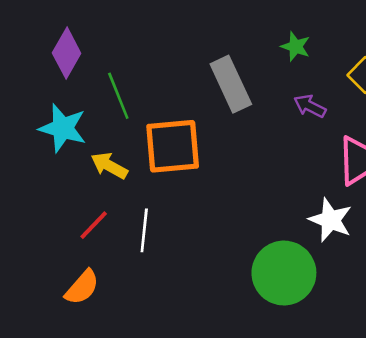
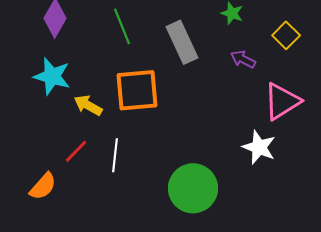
green line: (118, 96) -> (122, 26), moved
green circle: (284, 273) -> (193, 188), moved
orange semicircle: (82, 287) -> (43, 186), moved

